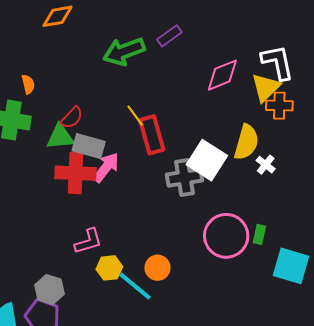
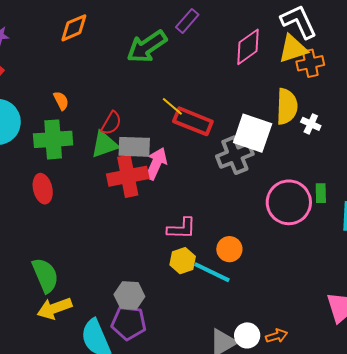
yellow triangle: (266, 87) -> (293, 49), turned 40
red rectangle: (152, 135) -> (193, 121), turned -39
pink L-shape: (88, 241) -> (182, 228), moved, turned 32

